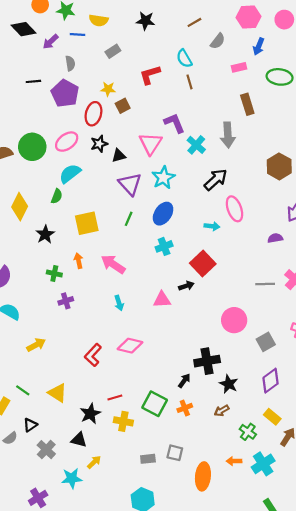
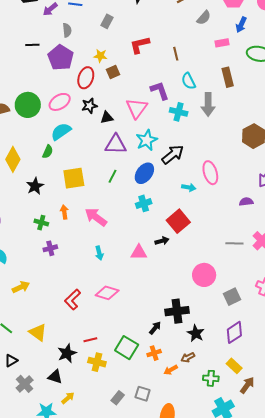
gray rectangle: (113, 51) -> (107, 21), turned -32
cyan semicircle: (184, 59) -> (189, 81), moved
cyan cross: (196, 145) -> (179, 112), turned -30
black arrow: (216, 180) -> (173, 154), moved
purple triangle: (130, 184) -> (116, 144), turned -50
green cross: (248, 432) -> (211, 378), turned -35
gray rectangle: (148, 459) -> (118, 398), turned -48
orange arrow: (234, 461) -> (171, 370), moved, turned -32

